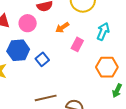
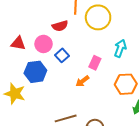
orange arrow: (62, 27) -> (82, 81), moved
blue square: (42, 59) -> (62, 55), moved

